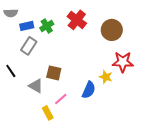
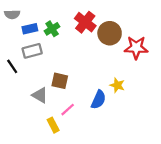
brown circle: (112, 30) -> (110, 33), moved
gray rectangle: (29, 46) -> (32, 51), turned 42
red star: (123, 62) -> (136, 48), moved
black line: (11, 71) -> (12, 66), moved

